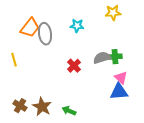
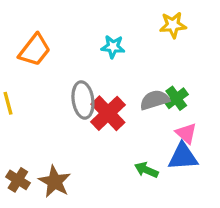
gray ellipse: (45, 34) -> (83, 100), moved
green cross: (115, 57) -> (176, 98), turned -32
red cross: (74, 66) -> (108, 113), size x1.5
green arrow: (69, 111) -> (146, 170), moved

